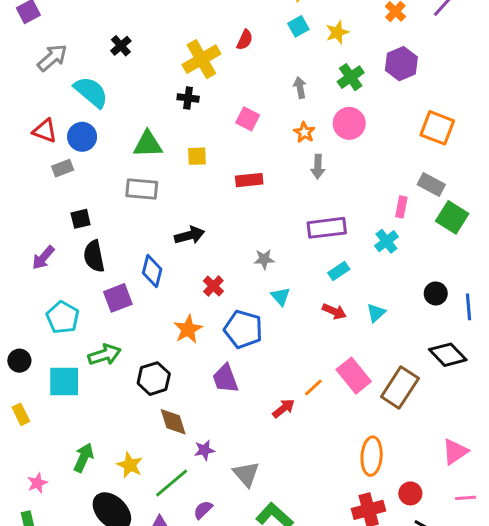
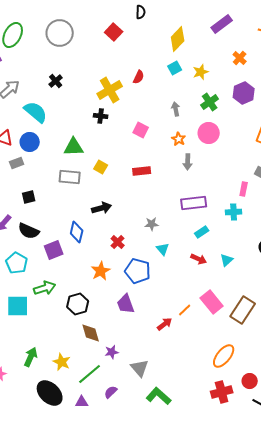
yellow square: (197, 156) -> (101, 167), moved, turned 32
cyan cross: (386, 241) -> (234, 212), turned 35
black semicircle: (94, 256) -> (29, 231), moved, turned -55
orange ellipse: (372, 456) -> (224, 356), turned 35

